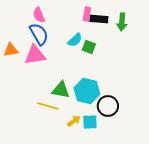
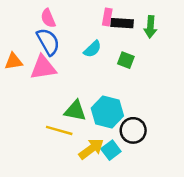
green square: (89, 47) -> (126, 60), moved
yellow arrow: (74, 121) -> (91, 149), size x1.5
cyan square: (90, 122) -> (111, 150), turned -35

